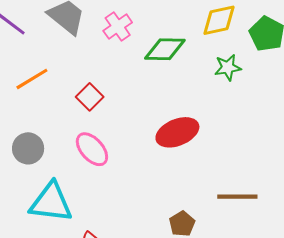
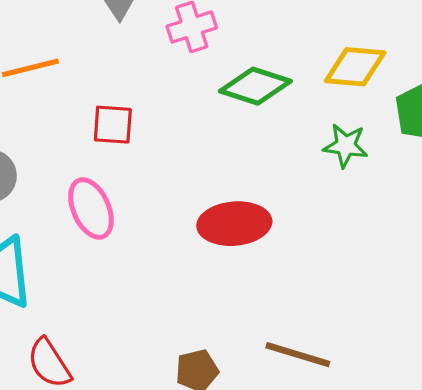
red square: (90, 97) -> (113, 125), turned 32

